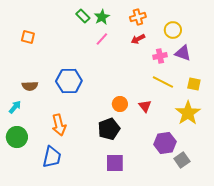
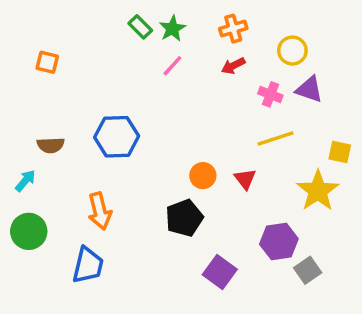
pink cross: (160, 56) -> (270, 94), turned 32
yellow line: (163, 82) -> (276, 138), turned -45
yellow square: (194, 84) -> (340, 152), moved
purple square: (115, 163) -> (220, 272), moved, turned 36

